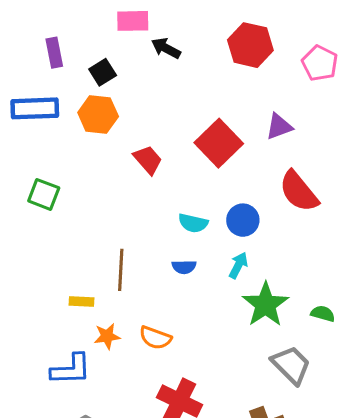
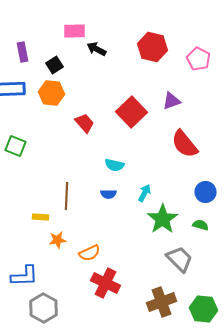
blue circle: (243, 220) -> (206, 192), moved
orange semicircle: (155, 338) -> (90, 253), moved, turned -45
blue L-shape: (71, 369) -> (24, 276), moved

